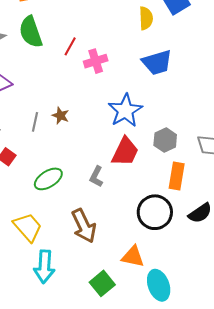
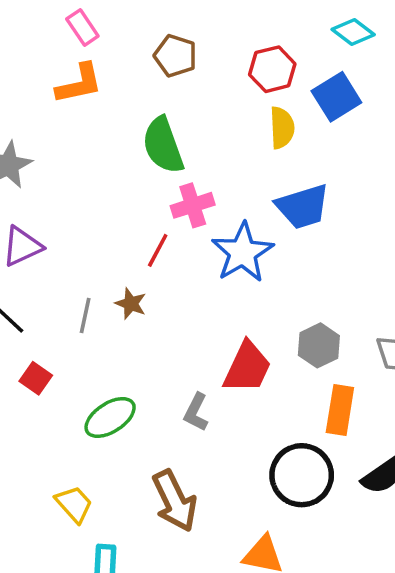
green semicircle: (31, 32) -> (163, 145), moved
red line: (70, 46) -> (158, 250), moved
blue star: (125, 111) -> (243, 252), moved
yellow trapezoid: (28, 227) -> (74, 504), size x0.7

